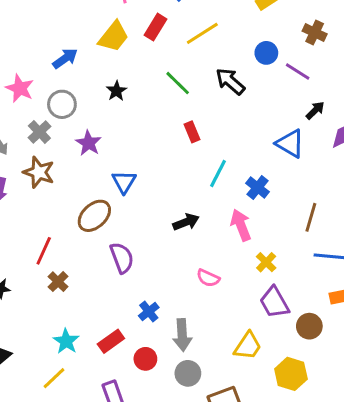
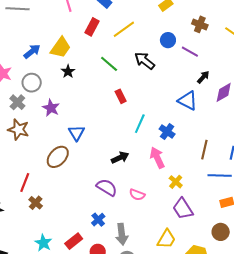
yellow trapezoid: (114, 37) -> (61, 48), moved
purple semicircle: (122, 258) -> (107, 187), moved, turned -35
brown circle: (309, 326) -> (221, 232), moved

